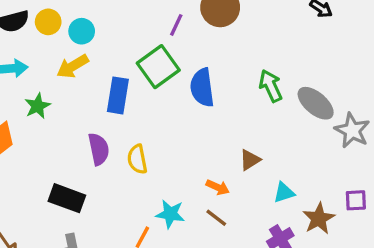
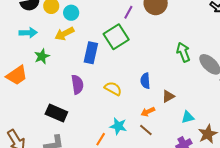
blue semicircle: (202, 88) -> (145, 81), moved, size x0.7
yellow semicircle: (137, 159) -> (113, 88), moved, turned 126
orange arrow: (218, 187) -> (148, 112), turned 128

